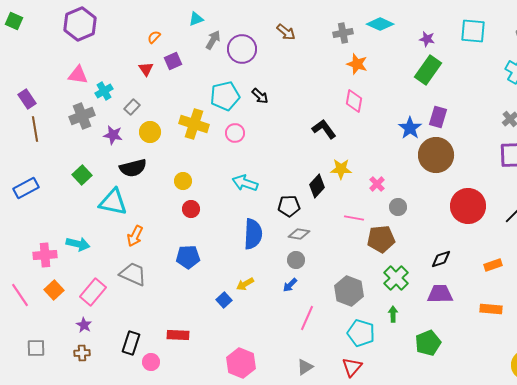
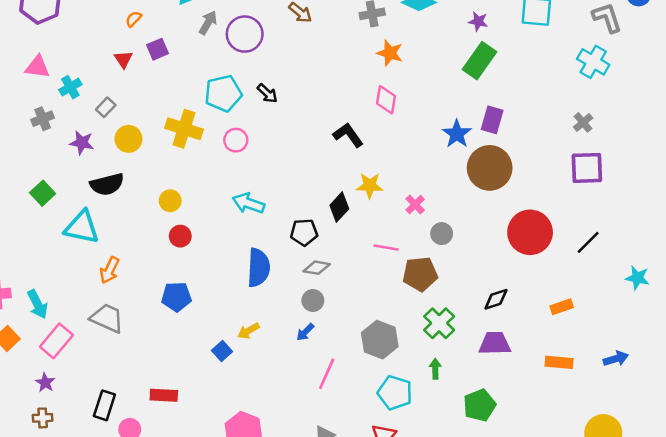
gray cross: (82, 116) -> (43, 119), size x0.7
cyan arrow: (78, 244) -> (38, 304), moved, turned 50

